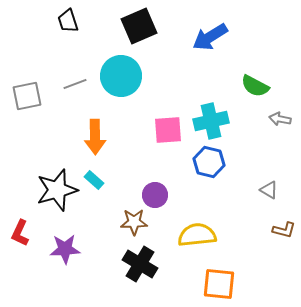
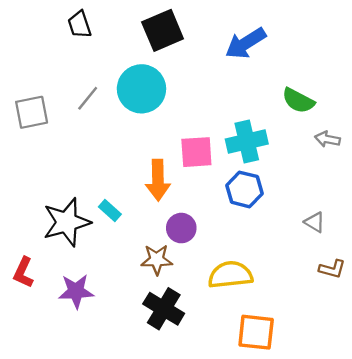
gray line: (75, 84) -> (88, 98), turned -30
orange arrow: (95, 137) -> (158, 180), moved

